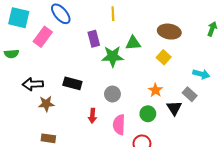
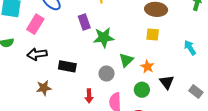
green triangle: (133, 43) -> (126, 60), moved, turned -35
yellow square: (164, 57) -> (153, 34), turned -32
cyan arrow: (201, 74) -> (190, 48), turned -133
black arrow: (33, 84) -> (37, 54), moved
gray rectangle: (190, 94) -> (196, 91), moved

